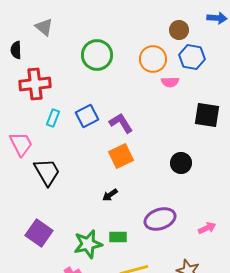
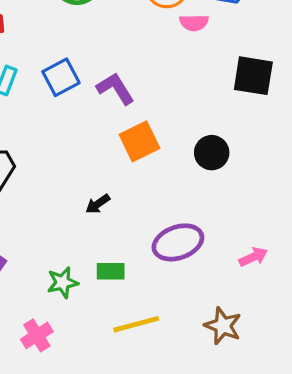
orange square: (121, 156) -> (139, 141), moved
green star: (88, 244) -> (63, 282), size x0.7

